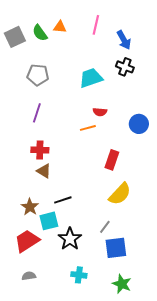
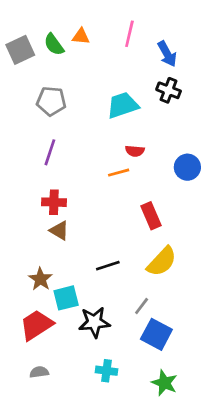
red rectangle: (112, 160) -> (151, 216), turned -42
black line: (63, 200) -> (108, 266), moved
black star: (70, 239) -> (94, 322), turned 30
blue square: (116, 248) -> (156, 334), turned 35

